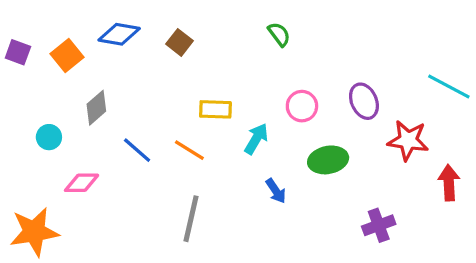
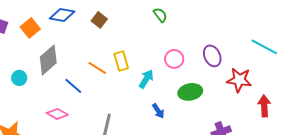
gray diamond: (96, 108) -> (48, 60), size x1.4
yellow rectangle: (215, 109) -> (121, 61), turned 72
orange line: (189, 150) -> (97, 68), moved
pink diamond: (82, 183) -> (57, 114), moved, turned 30

